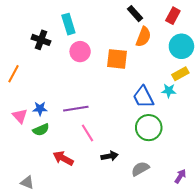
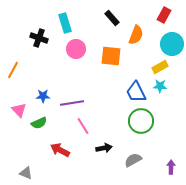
black rectangle: (135, 14) -> (112, 18), moved
yellow rectangle: (180, 74) -> (160, 67), moved
blue star: (40, 109) -> (43, 96), moved
purple arrow: (180, 176) -> (171, 167), turned -32

